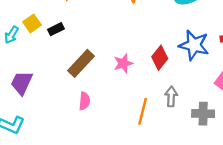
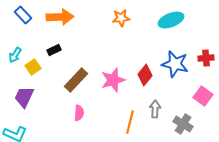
yellow square: (32, 23) -> (33, 67), moved
pink star: (123, 63) -> (113, 80), size x1.4
gray cross: (203, 114) -> (183, 124), turned 30

